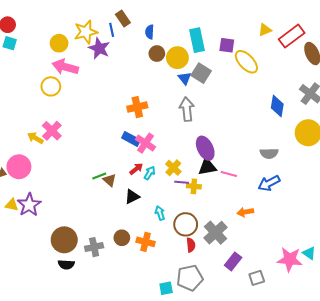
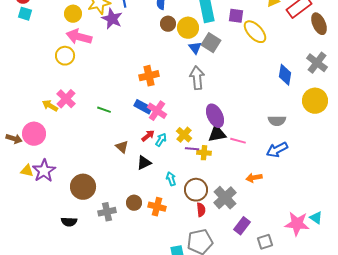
green line: (99, 176) -> (104, 110), moved, turned 40
brown circle: (64, 240) -> (83, 187), moved
black semicircle: (66, 265) -> (69, 222), moved

